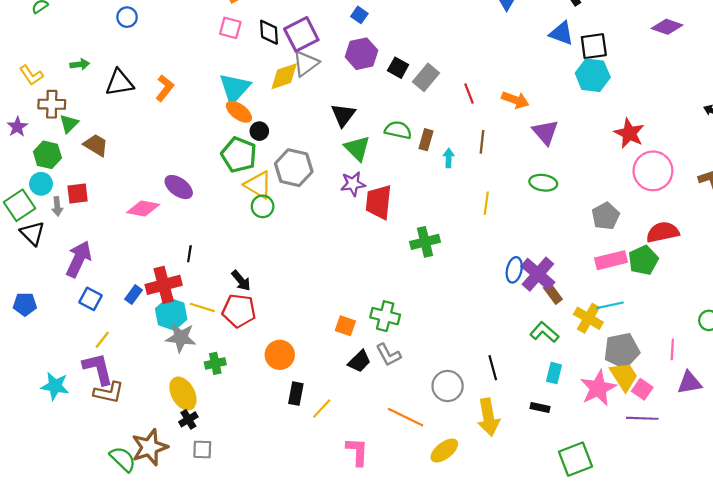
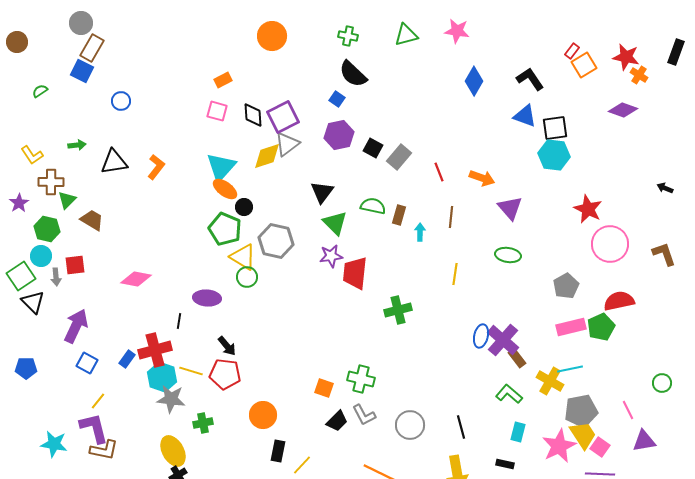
purple ellipse: (179, 187) -> (207, 298), moved, turned -32
pink line: (672, 349) -> (628, 410), turned -30
gray circle: (448, 386) -> (410, 425), moved

